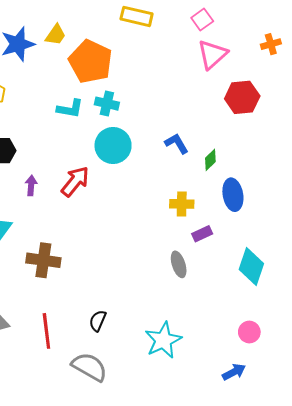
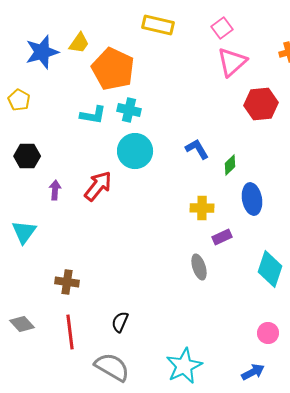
brown cross: (43, 260) -> (67, 282), moved, size x0.7
cyan star: (163, 340) -> (184, 366), moved

